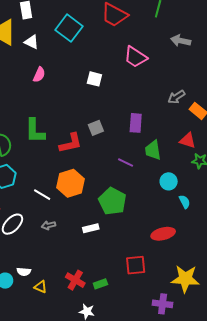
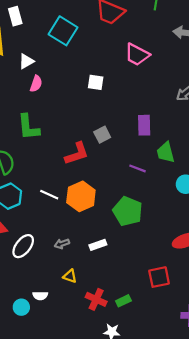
white triangle: (32, 42) -> (26, 61), moved, turned -49
green L-shape: (35, 131) -> (28, 127), moved
white line: (42, 195) -> (49, 195), moved
white rectangle: (91, 228) -> (98, 245), moved
yellow triangle: (41, 287) -> (70, 276), moved

